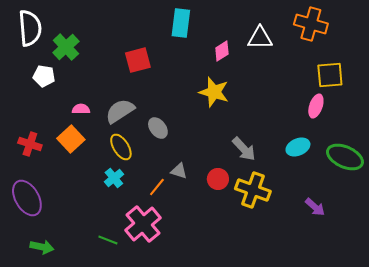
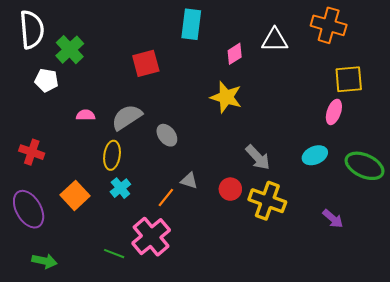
orange square: (71, 139) -> (75, 195), moved
yellow ellipse: (121, 147) -> (112, 155), moved, turned 40

